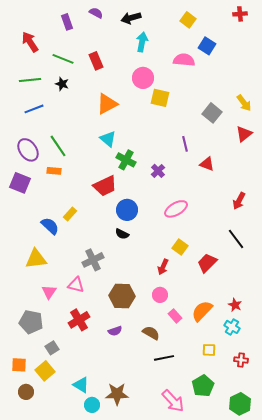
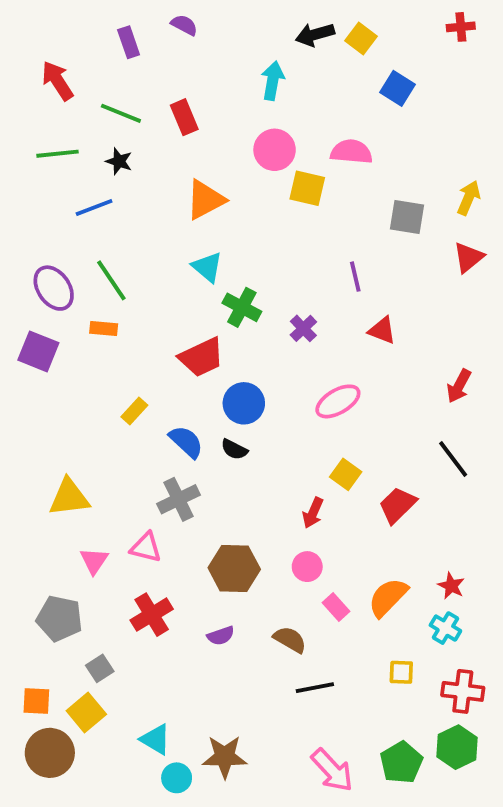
black arrow: (131, 18) -> (315, 35), moved
pink semicircle: (184, 60) -> (351, 152), moved
yellow arrow: (244, 103) -> (469, 198), turned -120
blue line: (34, 109) -> (94, 207), moved
gray square: (212, 113) -> (407, 217), turned -30
red triangle: (207, 164) -> (382, 330), moved
blue semicircle: (50, 226) -> (186, 442), moved
red cross: (241, 360) -> (463, 691), size x1.5
green pentagon: (203, 386) -> (401, 762), moved
brown circle: (26, 392) -> (50, 753), size x1.6
green hexagon: (240, 404) -> (457, 747), moved

